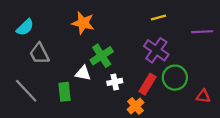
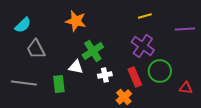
red rectangle: (148, 84) -> (135, 77), turned -54
gray line: (26, 91) -> (24, 83), turned -40

